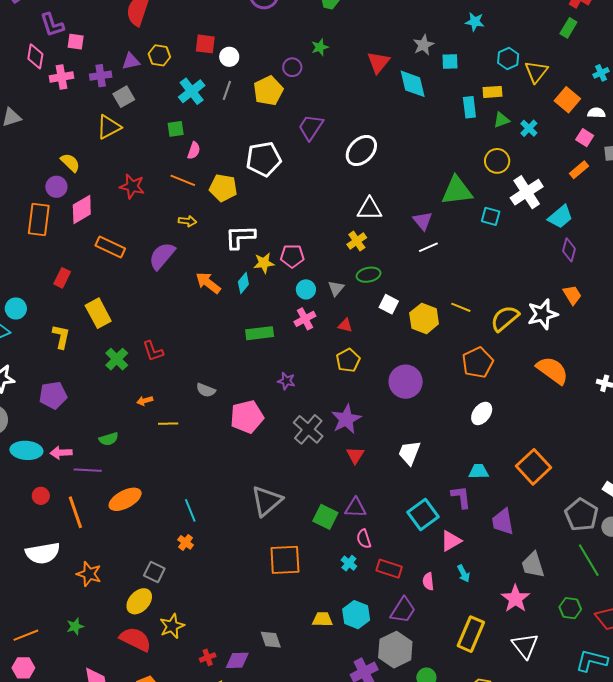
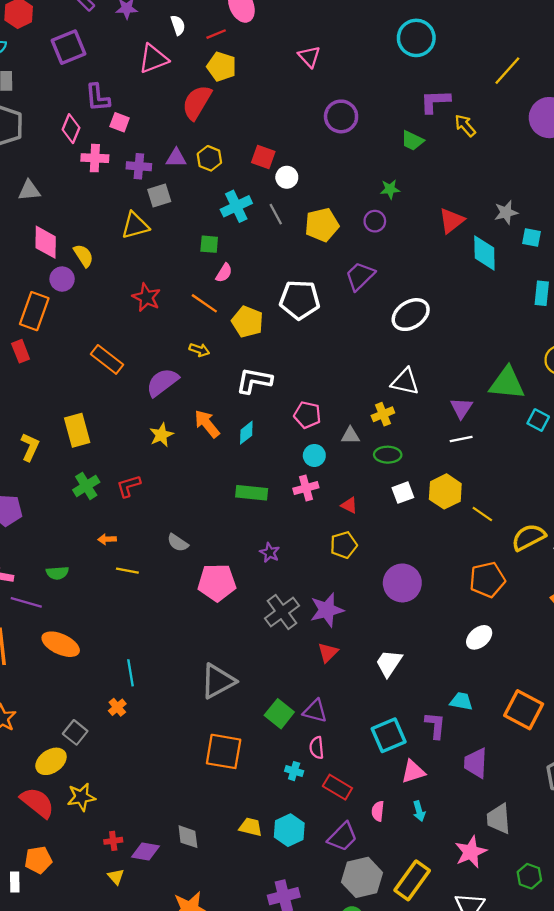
purple circle: (292, 67) -> (375, 221), moved
gray line: (227, 90) -> (276, 214), turned -60
pink diamond: (82, 209) -> (46, 242), moved, turned -72
yellow star: (264, 263) -> (161, 435), moved, turned -30
red rectangle: (62, 278) -> (21, 351), moved, turned -60
gray triangle: (336, 288) -> (350, 436), moved, turned 36
white square: (389, 304) -> (403, 493), turned 30
yellow hexagon: (424, 318) -> (445, 491), moved
red L-shape: (153, 351) -> (129, 486), turned 80
orange square: (533, 467) -> (524, 710), turned -32
orange ellipse: (125, 499) -> (61, 644), turned 40
cyan cross: (349, 563) -> (294, 771), turned -35
gray hexagon: (395, 650) -> (362, 877), moved

